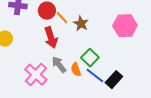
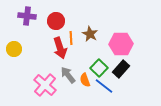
orange line: (62, 18) -> (71, 38), moved, turned 40
pink hexagon: (125, 26) -> (121, 44), moved
black rectangle: (114, 80) -> (121, 69), moved

